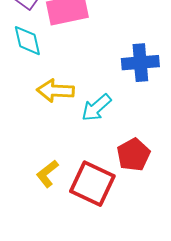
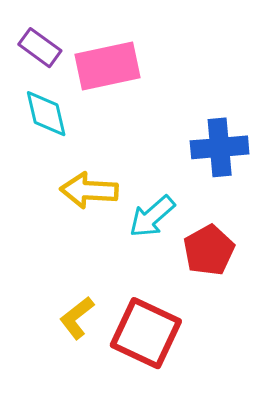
red pentagon: (133, 155) -> (209, 250), moved

